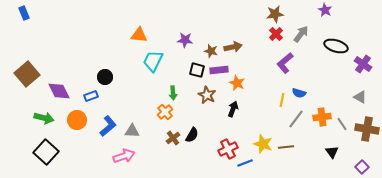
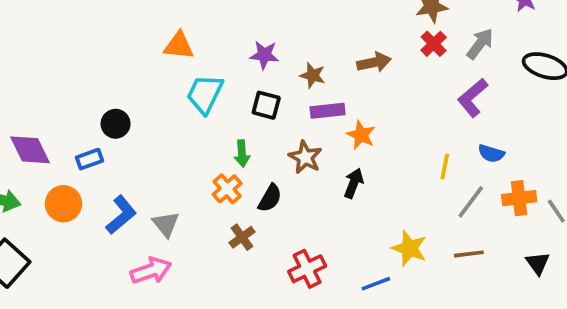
brown arrow: (233, 47) -> (374, 62), moved
purple L-shape: (285, 63) -> (473, 98), moved
black square: (197, 70) -> (266, 105), moved
blue semicircle: (299, 93) -> (491, 153), moved
gray triangle: (132, 131) -> (166, 224), turned 49
black semicircle: (192, 135) -> (270, 198), moved
brown line: (286, 147) -> (469, 254), moved
red cross: (228, 149) -> (307, 269), moved

